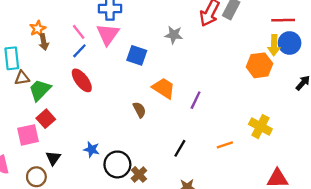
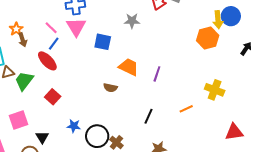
red ellipse: (82, 80) -> (47, 61), moved
brown semicircle: (139, 110) -> (110, 88), turned 136
red square: (46, 119) -> (53, 97), moved

